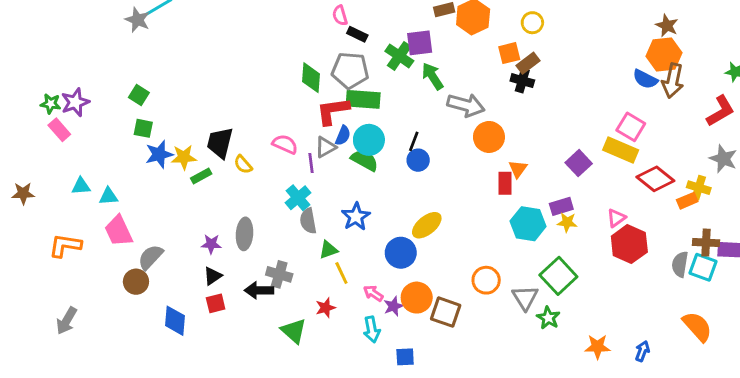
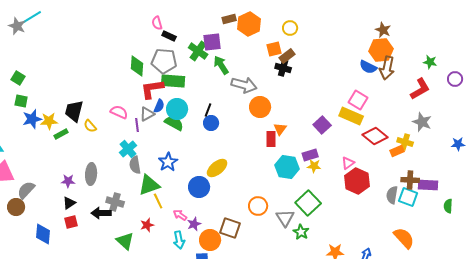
green triangle: (328, 250) -> (149, 185), size x1.6
orange circle: (417, 298) -> (210, 240), moved

